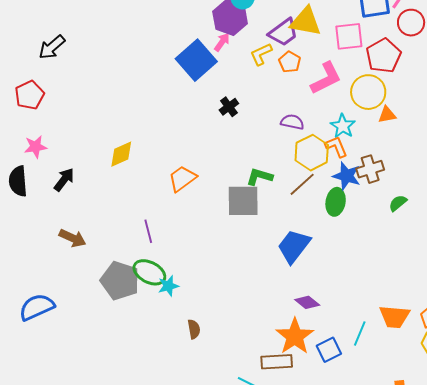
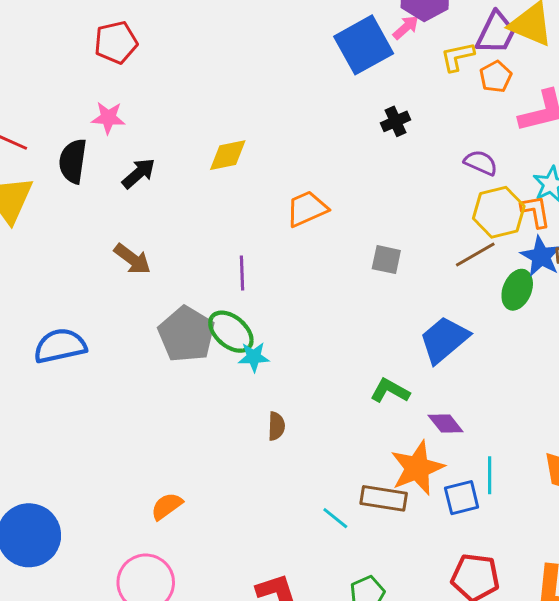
purple trapezoid: (283, 32) -> (496, 33), turned -40
green L-shape: (259, 177) -> (390, 391), moved
gray square: (243, 201) -> (386, 260), size x0.6
cyan line: (360, 333) -> (490, 475), moved, turned -35

